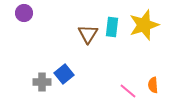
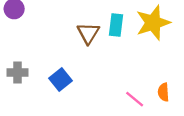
gray cross: (42, 82) -> (18, 72), moved

